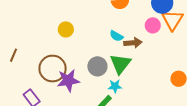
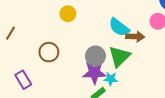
cyan semicircle: (116, 36) -> (119, 27), size x1.5
brown circle: (53, 69) -> (49, 52), size x0.7
purple star: (68, 80) -> (94, 73), moved

